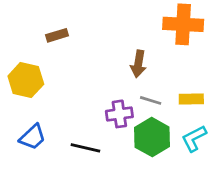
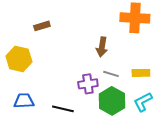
blue trapezoid: (33, 137) -> (24, 101), turned -140

